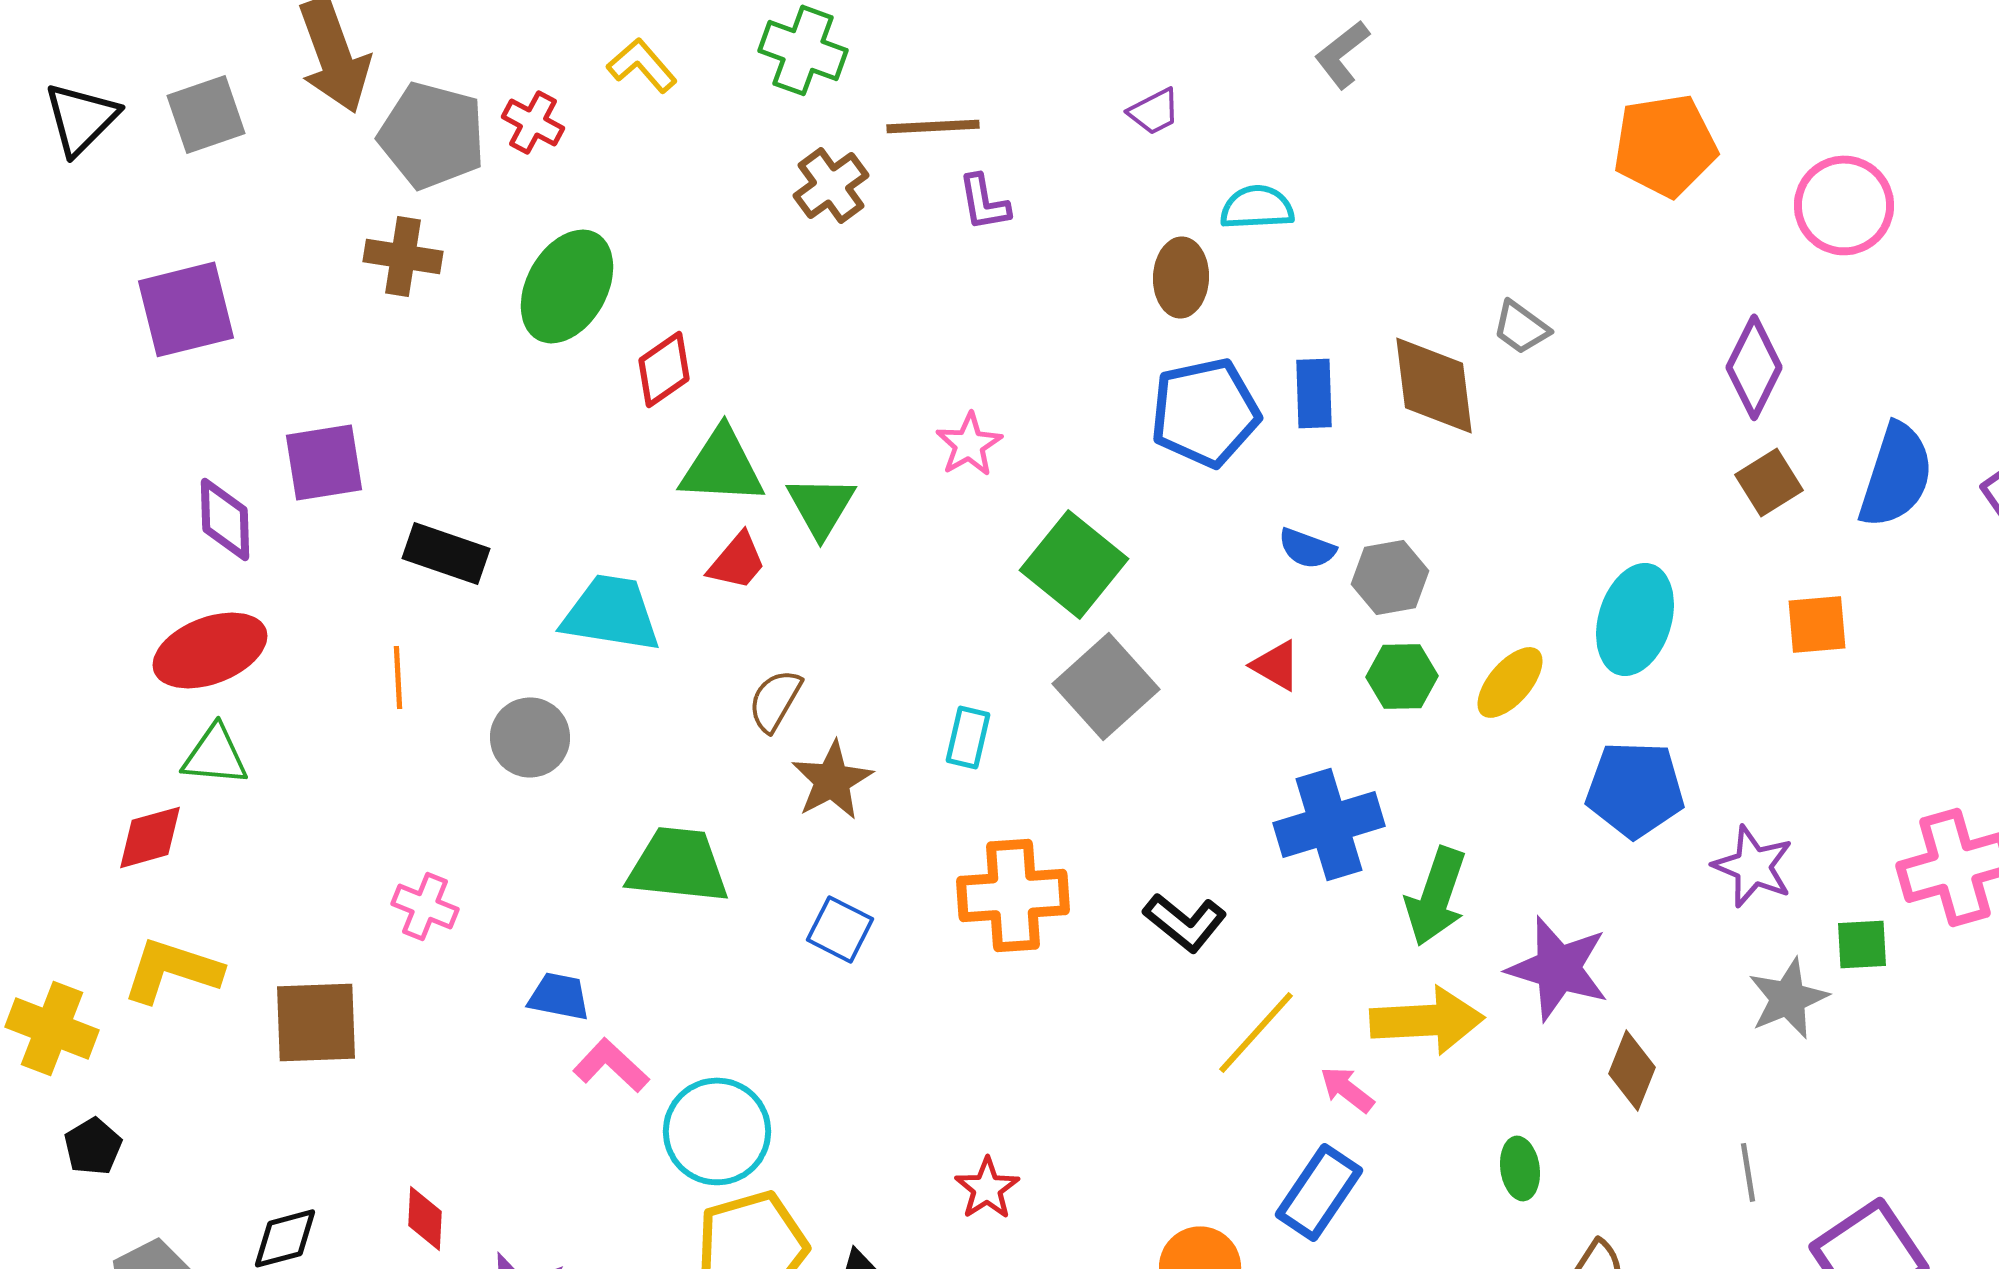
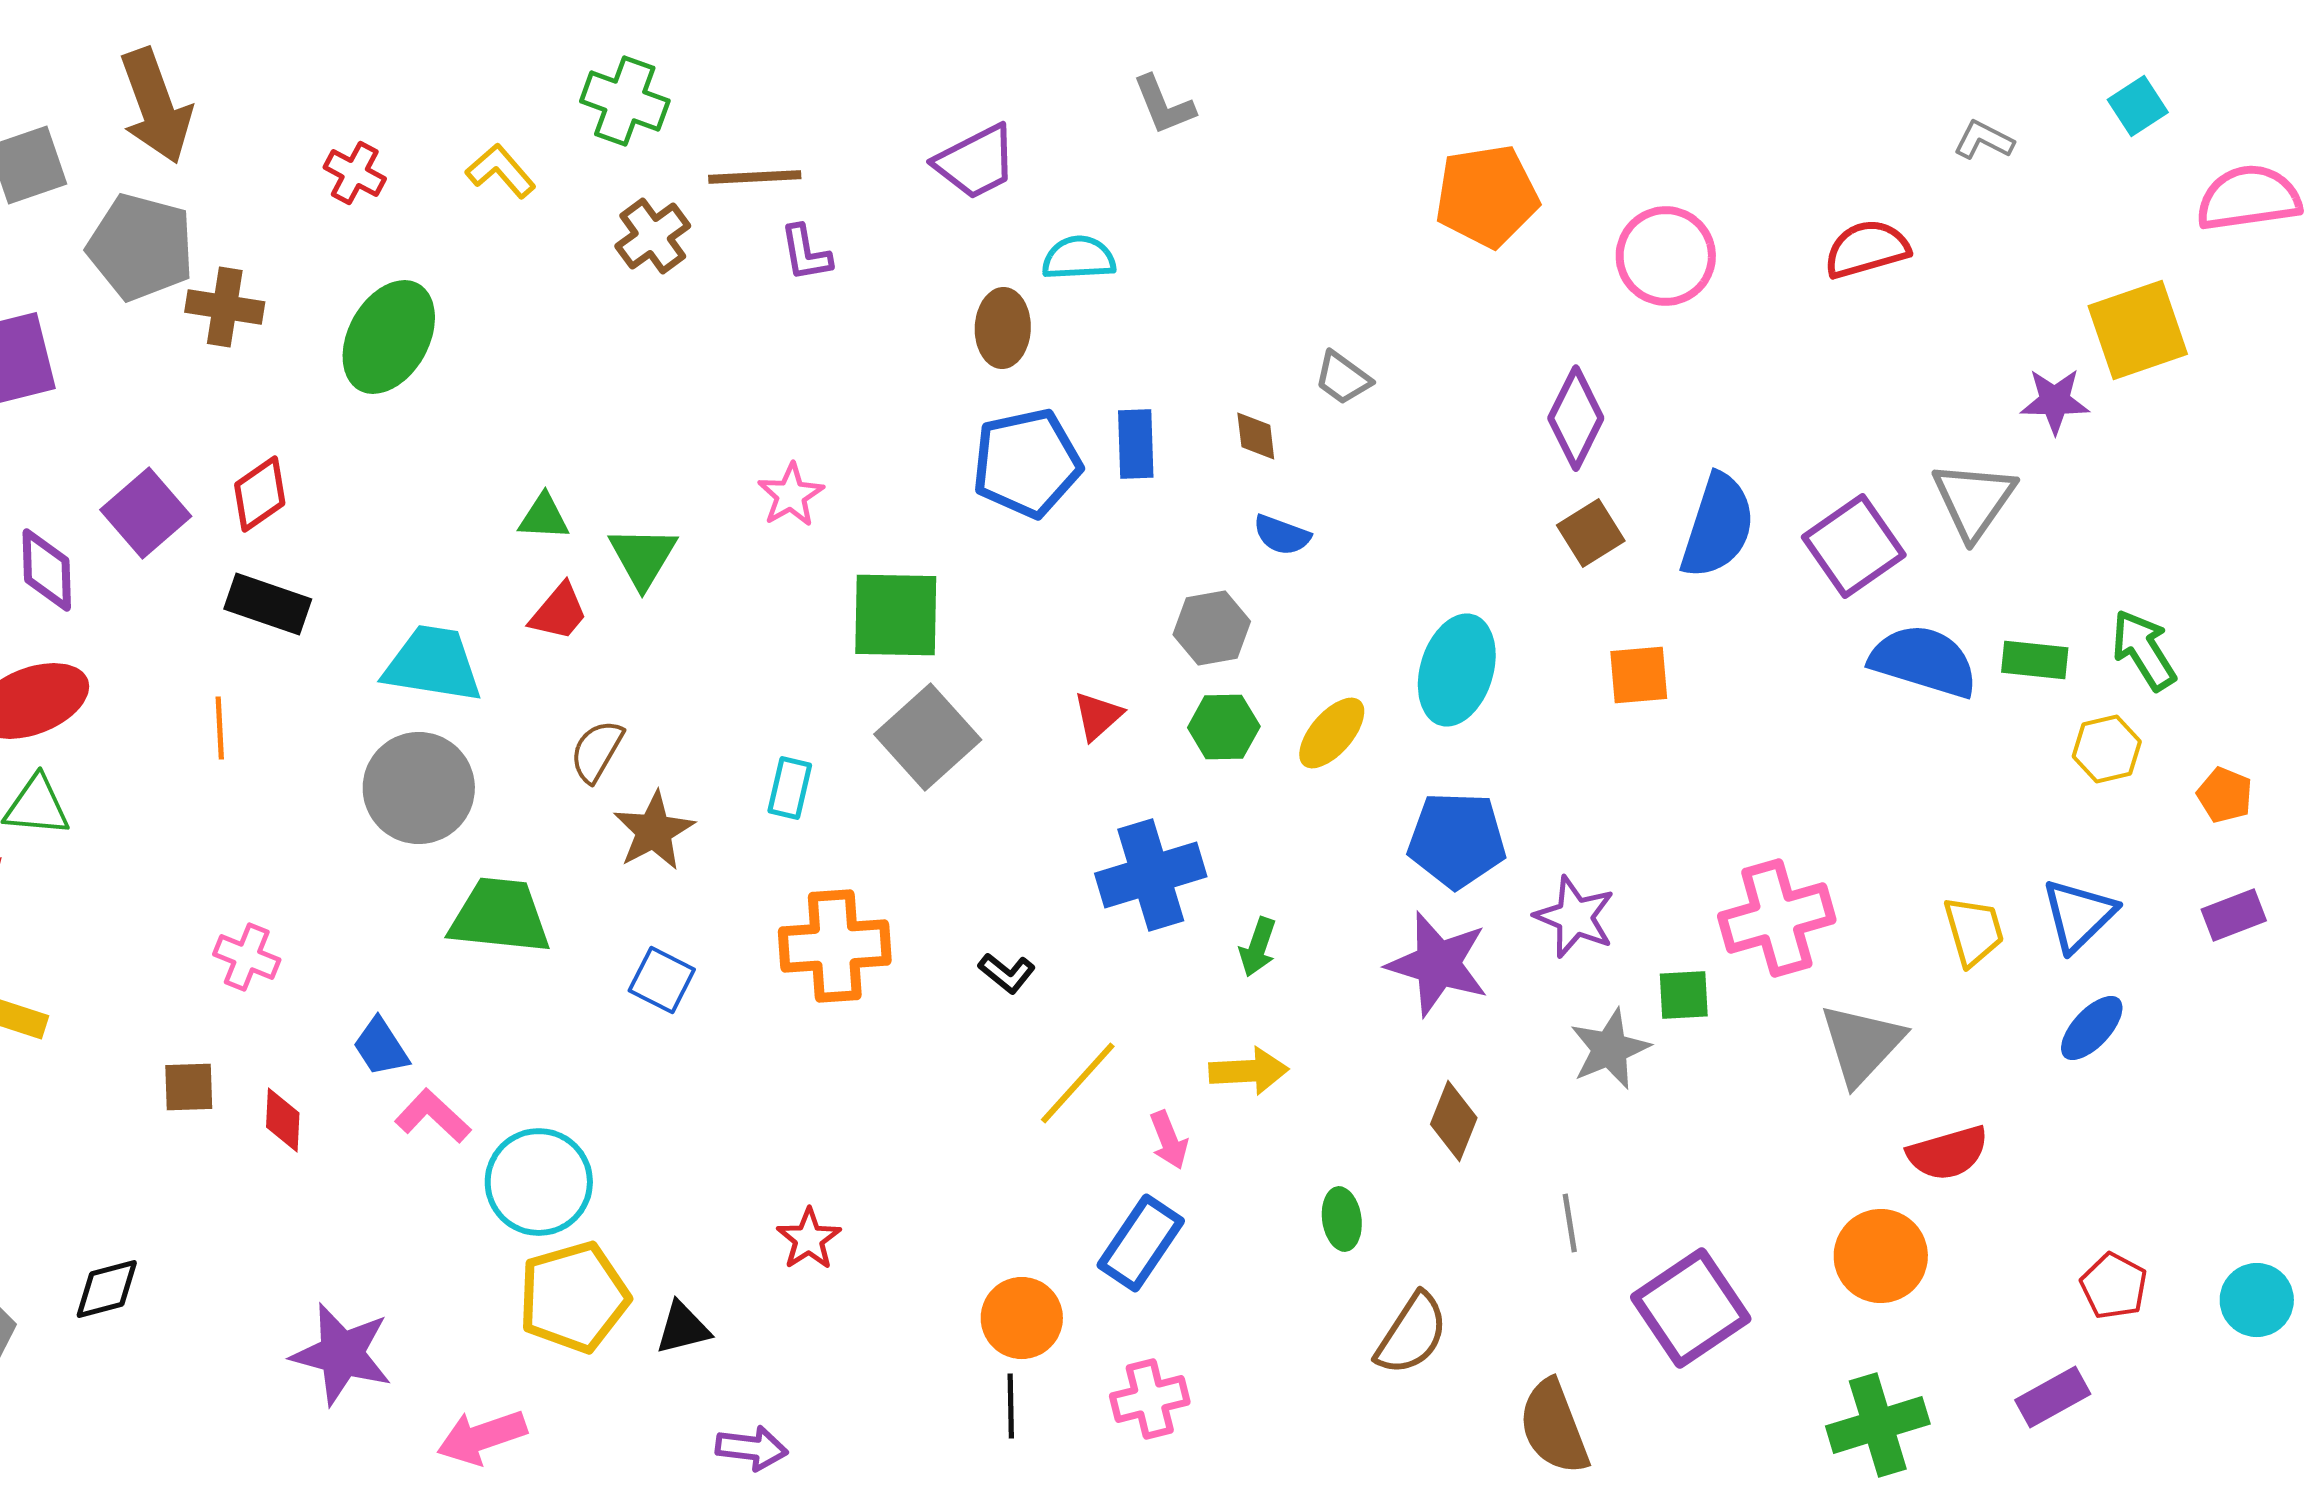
gray L-shape: (1342, 54) -> (1164, 105), turned -74
yellow L-shape: (642, 65) -> (501, 171), moved
purple trapezoid: (1154, 111) -> (976, 162), size x1.6
gray pentagon: (432, 135) -> (141, 247), moved
red diamond: (664, 369) -> (260, 494), moved
brown diamond: (1434, 385) -> (1256, 436), size x0.5
purple square: (324, 462) -> (146, 513), turned -32
green triangle: (722, 466) -> (544, 517), size x0.6
blue semicircle: (1307, 548) -> (1282, 535), moved
green square: (1074, 564) -> (896, 615), turned -38
red triangle: (1276, 665) -> (1098, 716), turned 48
gray circle: (530, 737) -> (419, 788), moved, size x1.4
green arrow: (1436, 896) -> (1258, 947), size x0.6
black L-shape: (1185, 922) -> (1007, 973), size x0.7
purple star: (1558, 968) -> (1438, 964), moved
blue trapezoid: (559, 996) -> (381, 1047), turned -134
yellow arrow: (1427, 1020) -> (1249, 1071), size x0.7
brown square: (316, 1022) -> (189, 1087), moved, size x0.6
pink arrow: (1347, 1089) -> (1169, 1140), turned -150
red diamond: (425, 1218) -> (283, 1120), moved

